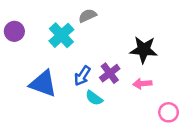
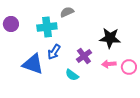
cyan cross: (61, 35) -> (47, 27), turned 36
blue arrow: (82, 76) -> (54, 52), moved
pink circle: (169, 112) -> (129, 67), moved

